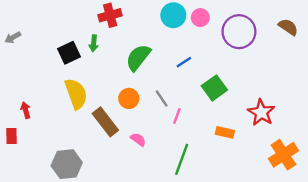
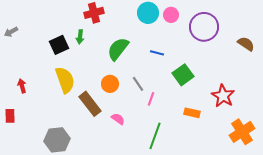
brown semicircle: (288, 27) -> (246, 44), moved
blue line: (184, 62) -> (157, 53), turned 48
red arrow: (26, 110) -> (22, 86), moved

